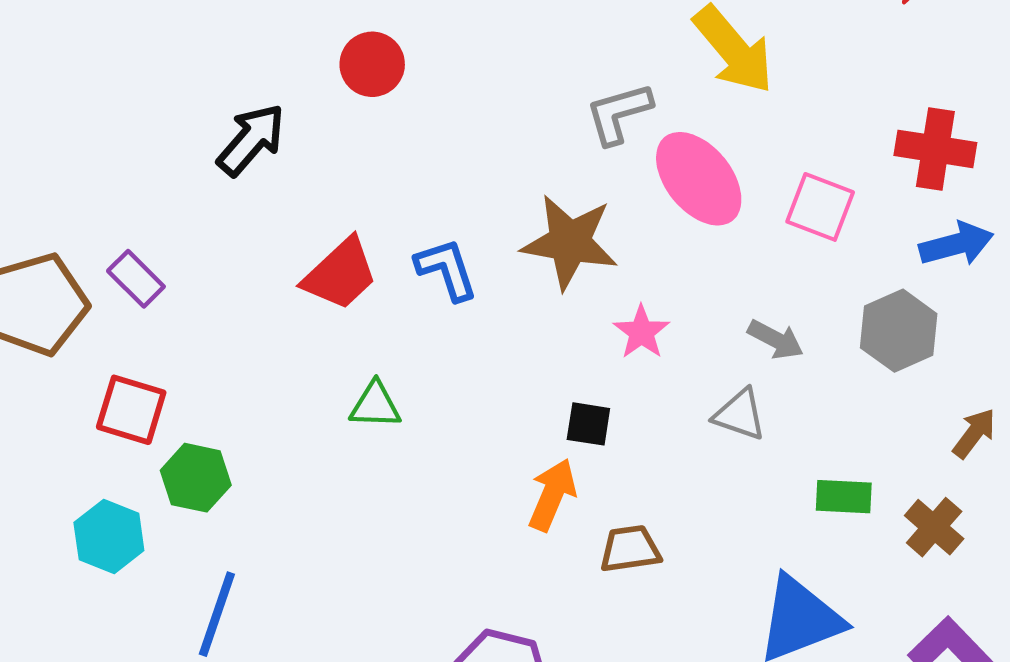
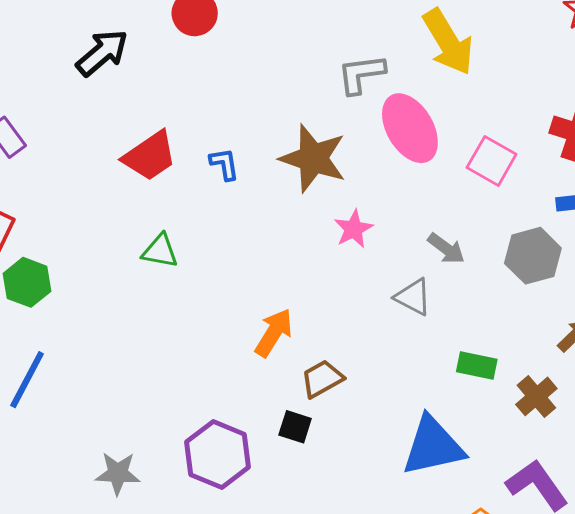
blue L-shape: (447, 269) -> (224, 164), size x0.7
black square: (588, 424) -> (295, 427), moved
brown trapezoid: (630, 549) -> (322, 379), turned -30

